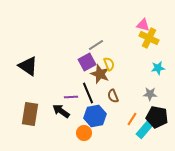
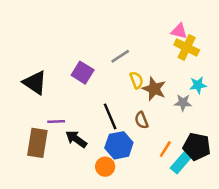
purple square: (87, 62) -> (83, 73), moved, turned -30
brown star: (100, 74) -> (154, 89), moved
gray star: (150, 94) -> (183, 103), moved
purple line: (71, 97) -> (56, 121), moved

